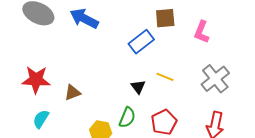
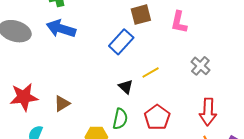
yellow line: (165, 77) -> (151, 72), turned -42
gray cross: (215, 79) -> (200, 66), size x0.7

